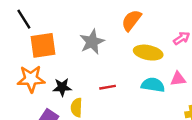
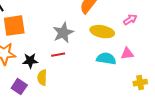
gray star: (92, 42) -> (63, 33), moved
red line: (108, 87) -> (58, 55), moved

